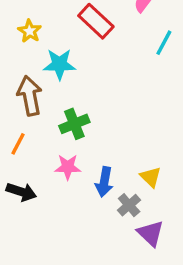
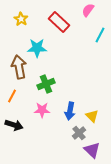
yellow star: (30, 31) -> (21, 19), moved
blue arrow: (104, 182) -> (70, 111), moved

